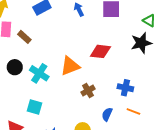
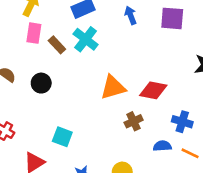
red diamond: (100, 51) -> (153, 90), moved
cyan cross: (39, 73) -> (86, 39), moved
blue semicircle: (107, 114) -> (162, 146), moved, turned 56

